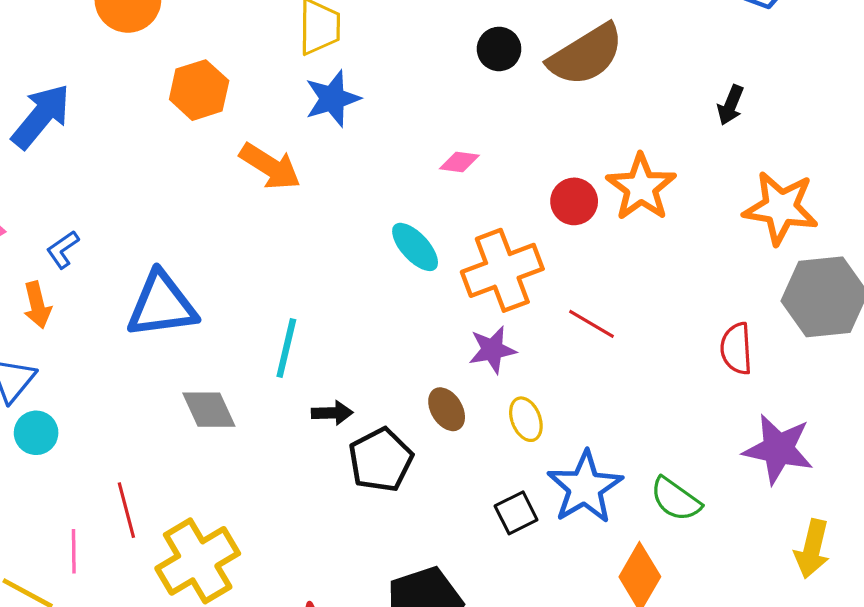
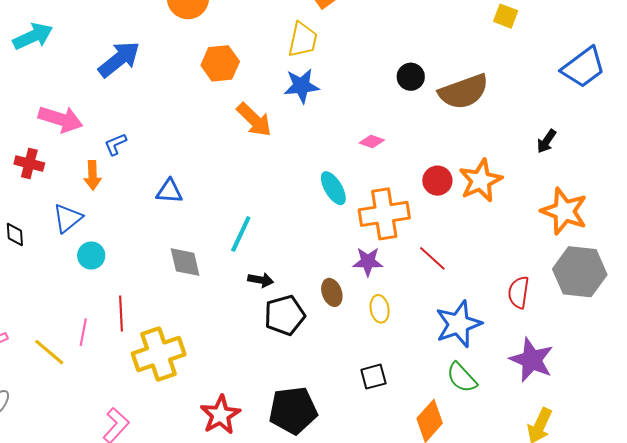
blue triangle: (162, 305) -> (169, 191), size x0.6
cyan circle: (36, 433) -> (91, 255), moved
blue star: (585, 487) -> (459, 324), moved
black square: (516, 513) -> (373, 377), moved

